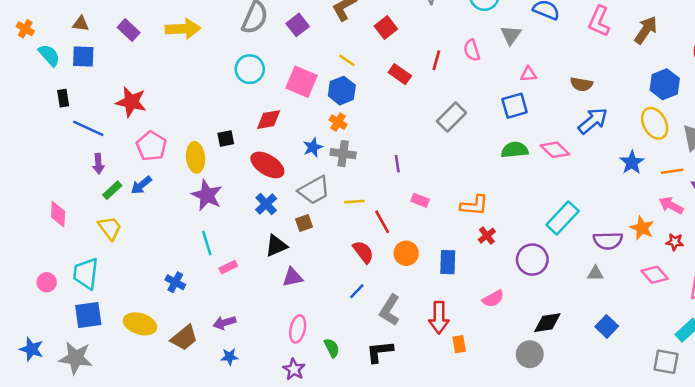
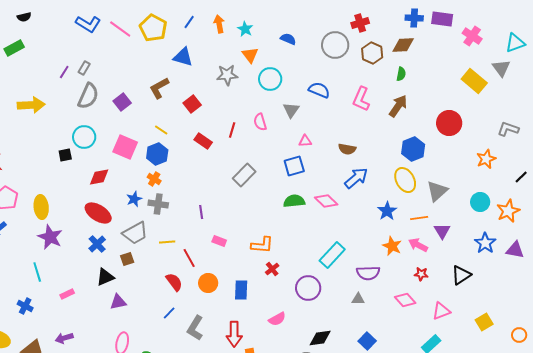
black square: (226, 138) -> (65, 155), moved
orange star: (642, 228) -> (392, 246), moved
cyan line: (207, 243) -> (37, 272), moved

